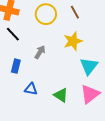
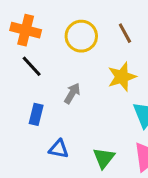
green triangle: (61, 95) -> (104, 158), turned 35

